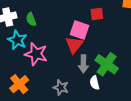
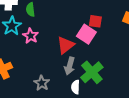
pink square: (80, 30) -> (86, 34), moved
pink star: (36, 54) -> (31, 36), moved, size x0.7

